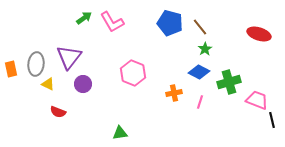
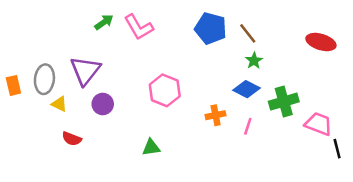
green triangle: (120, 133) -> (151, 147), moved

